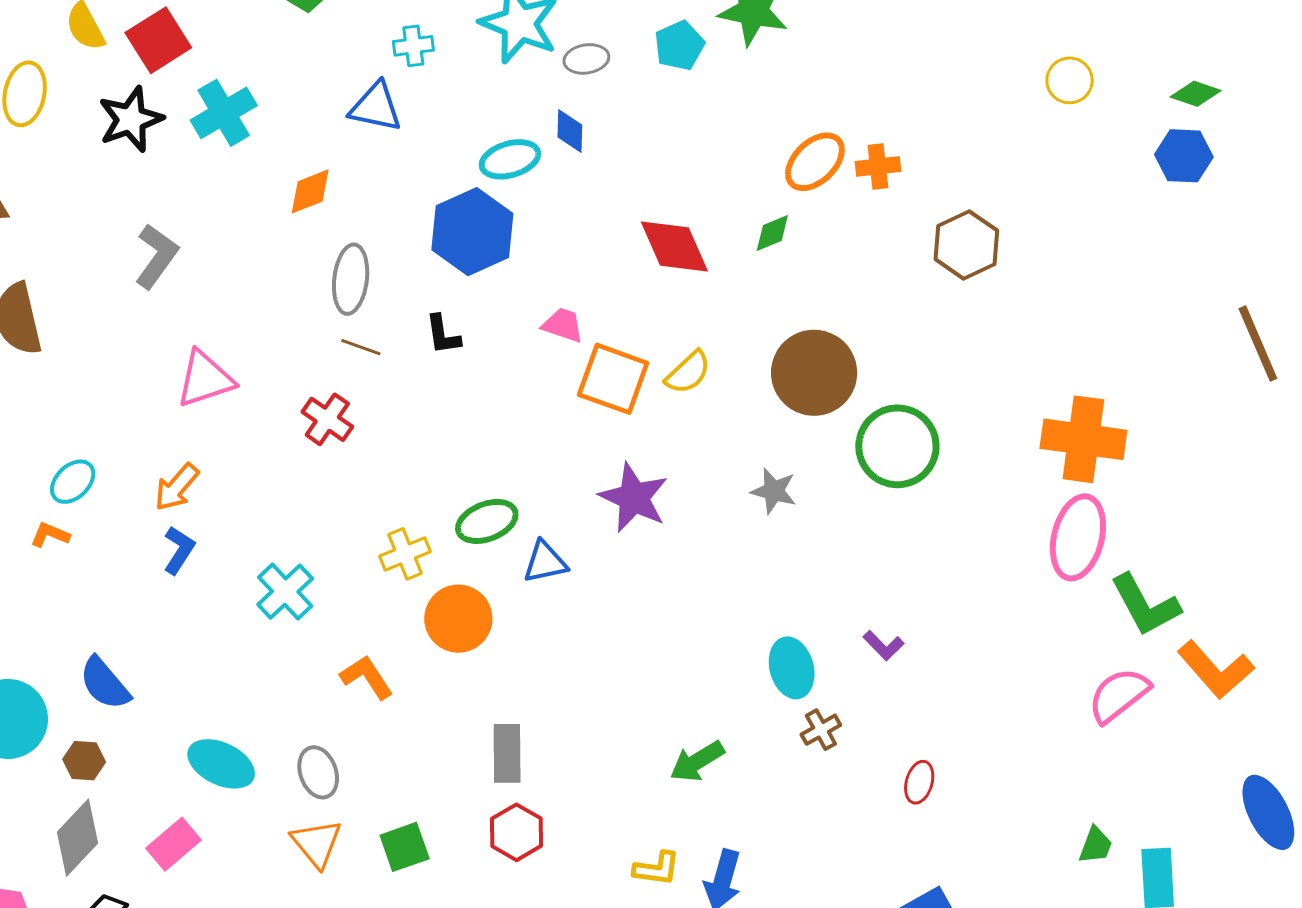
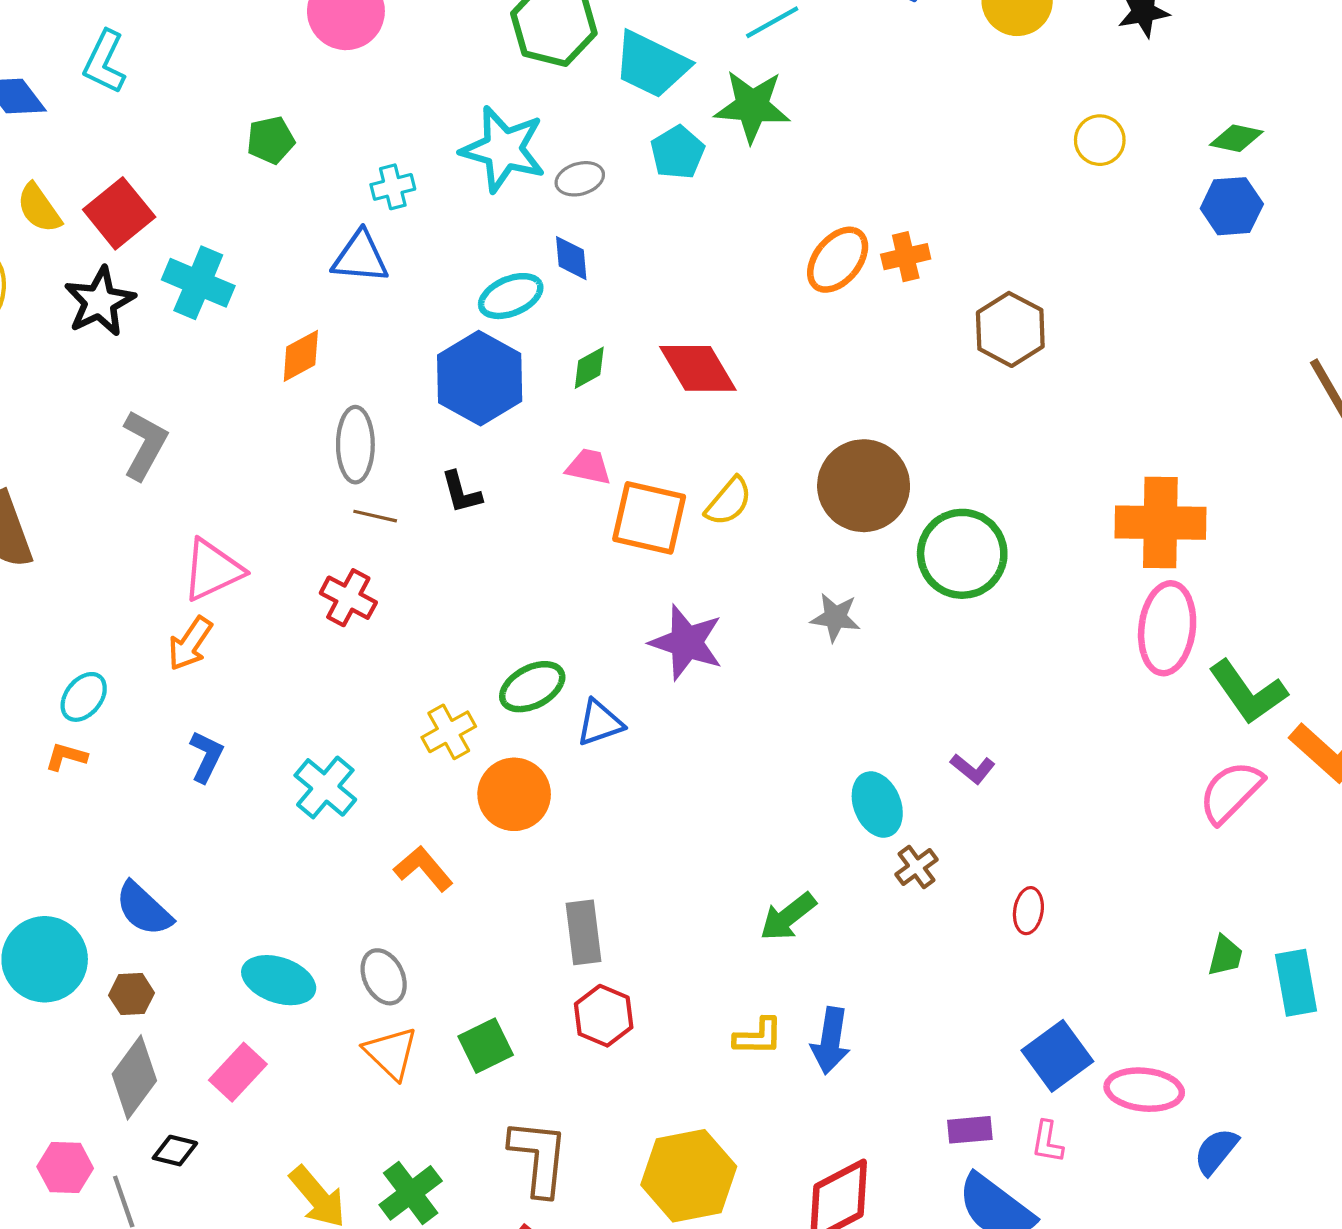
cyan cross: (224, 113) -> (198, 283), turned -30
green diamond: (772, 233) -> (589, 368), moved
orange arrow: (177, 487) -> (190, 643), moved

